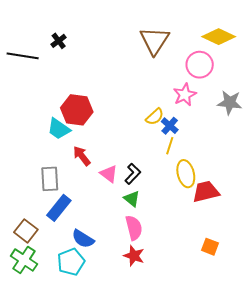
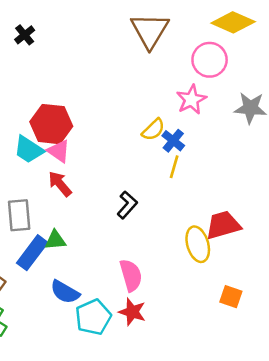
pink triangle: (109, 174) -> (59, 151), moved
yellow ellipse: (186, 174) -> (198, 244), moved
green triangle: (132, 199) -> (55, 240), moved, turned -42
cyan pentagon: (71, 262) -> (93, 317), moved

